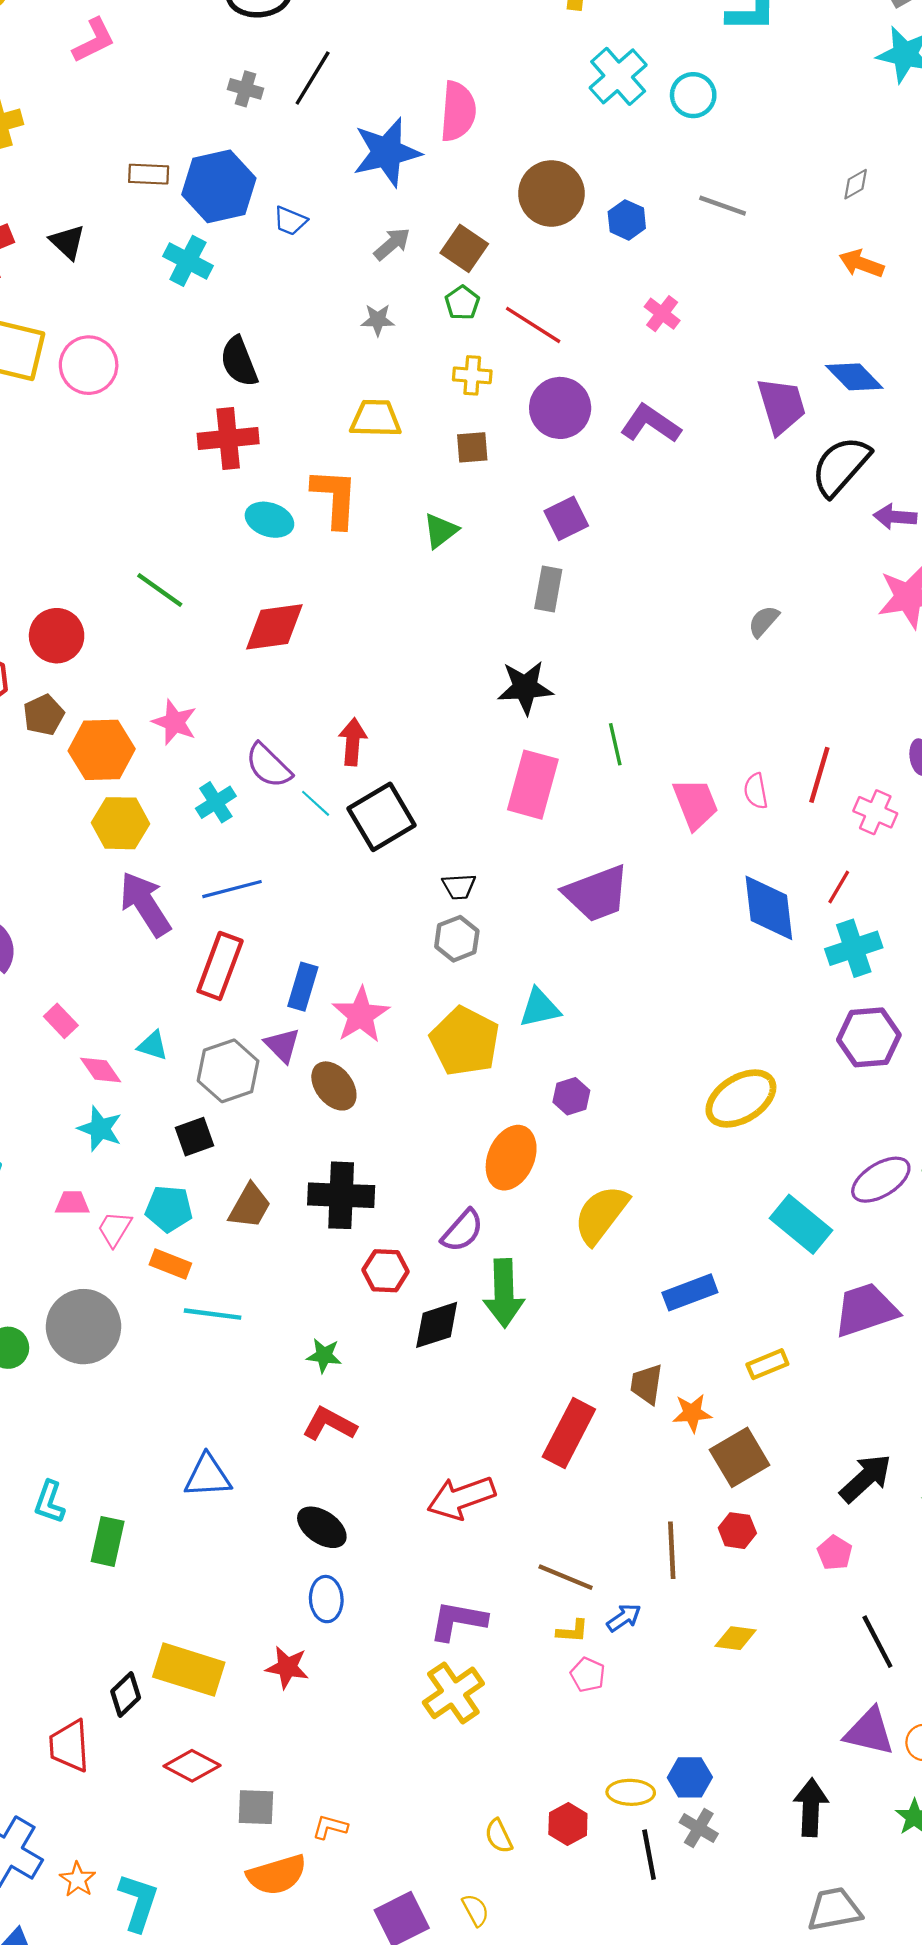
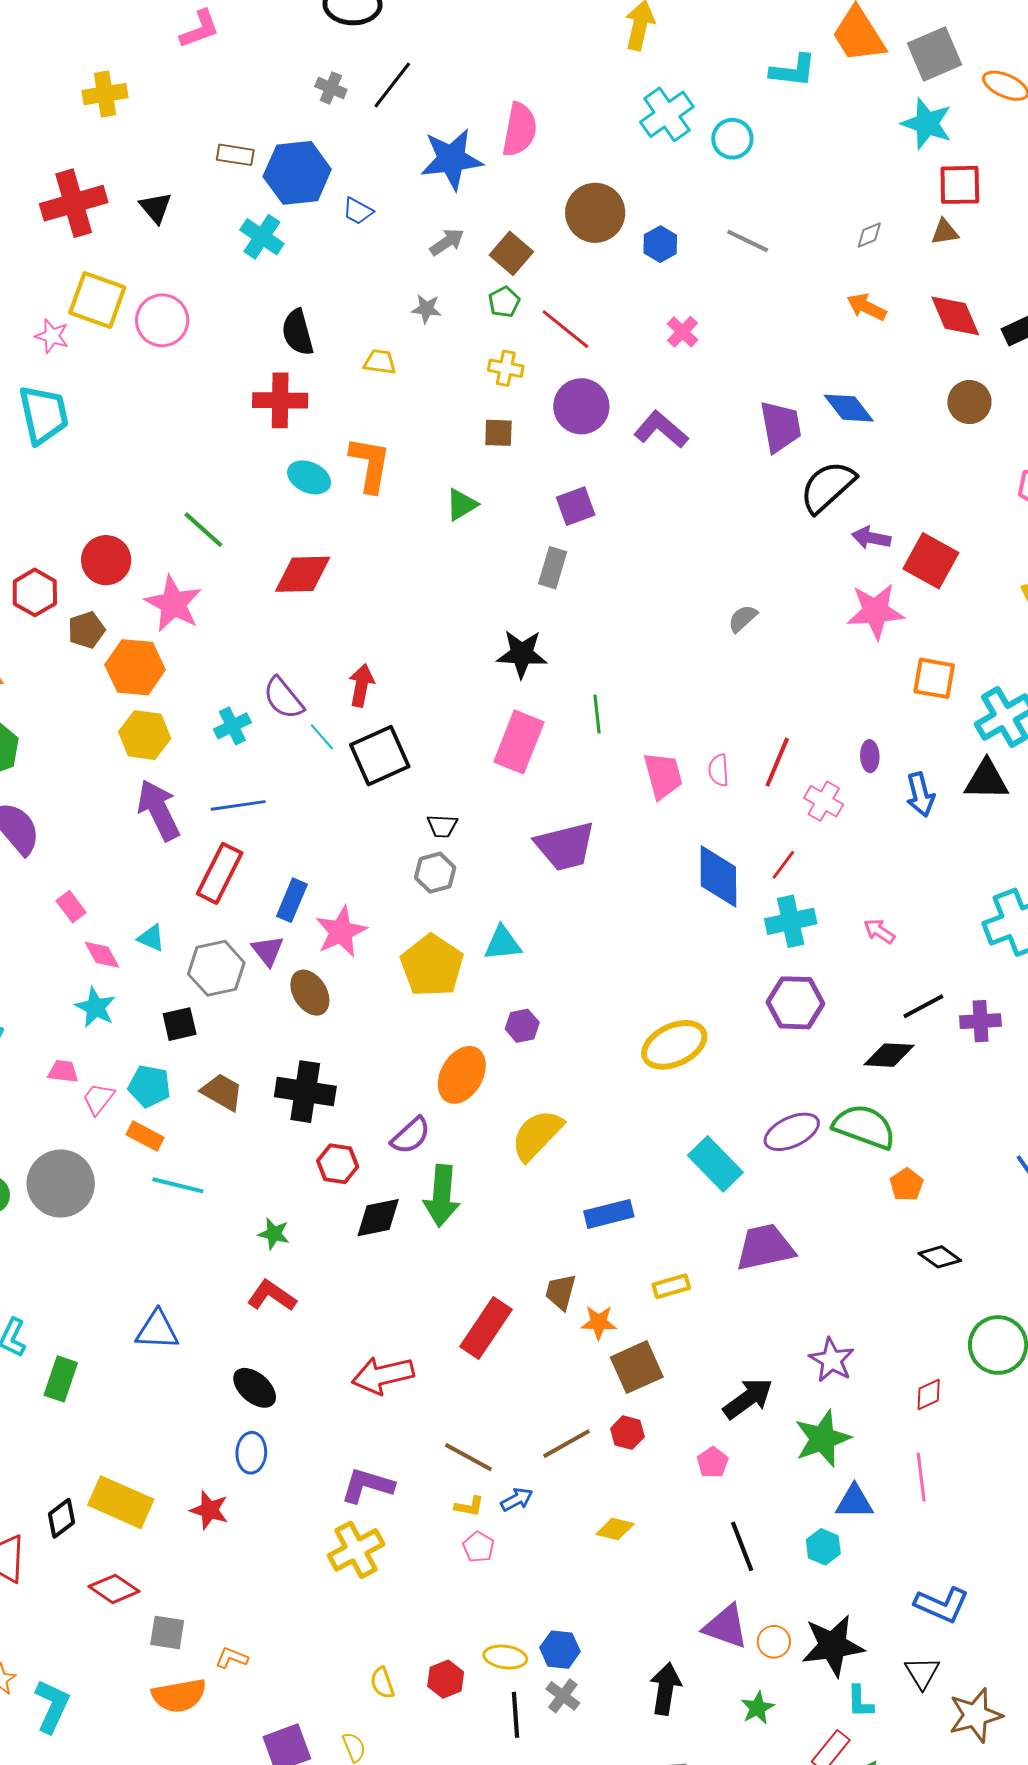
yellow trapezoid: (376, 419) -> (380, 362), moved, size x0.7
pink star: (175, 722) -> (173, 604), moved, size x1.4
brown trapezoid: (250, 1206) -> (222, 1092), turned -96
brown line: (672, 1550) -> (567, 1444), turned 57

